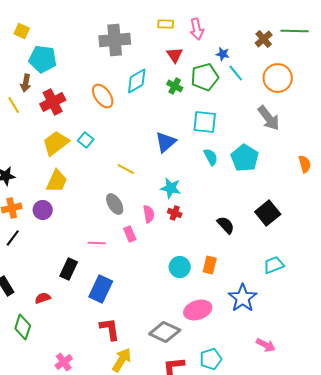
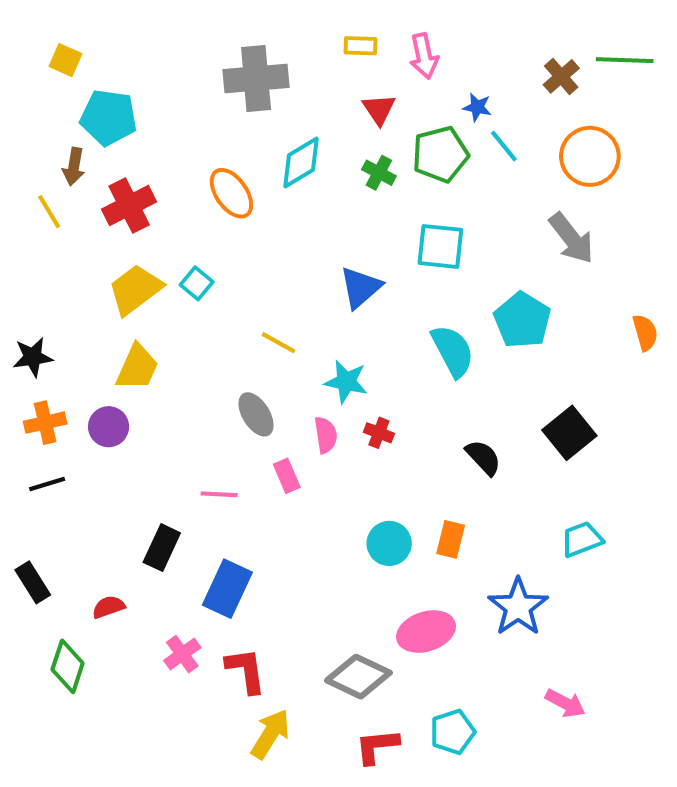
cyan semicircle: (211, 157) -> (453, 351), moved, size x1.5
cyan star: (171, 188) -> (346, 382), moved
black line: (13, 238) -> (47, 484), turned 36
pink cross: (64, 362) -> (182, 654), moved

